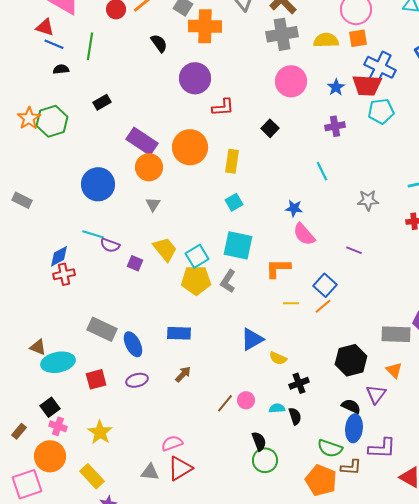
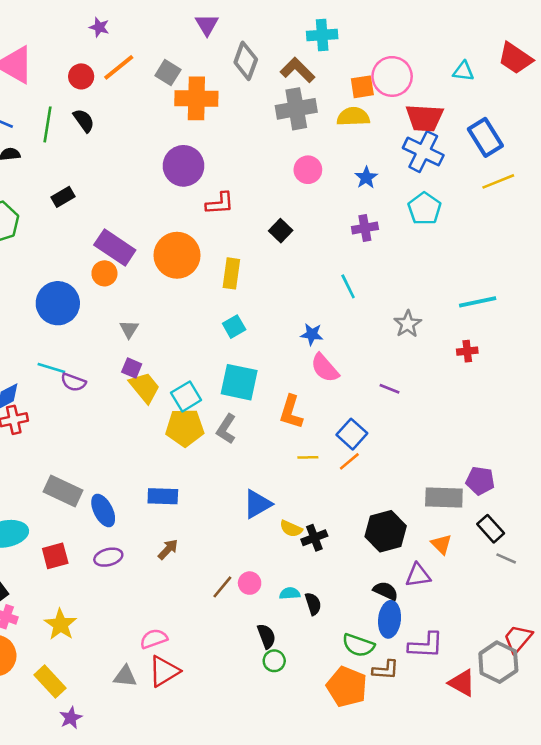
orange square: (358, 38) -> (362, 87), moved
black semicircle: (159, 43) -> (84, 120), moved
pink circle: (291, 81) -> (308, 170), size x0.7
red trapezoid: (367, 85) -> (424, 118), moved
cyan pentagon: (381, 111) -> (424, 209), turned -30
orange circle: (149, 167) -> (104, 273), moved, size x0.7
gray star: (368, 200) -> (408, 324), turned -30
purple square: (135, 263) -> (132, 368), moved
orange L-shape: (278, 268) -> (291, 412), turned -72
black cross: (299, 383) -> (314, 538), moved
purple triangle: (376, 394) -> (418, 575), turned 45
green circle: (265, 460) -> (274, 661), size x0.7

